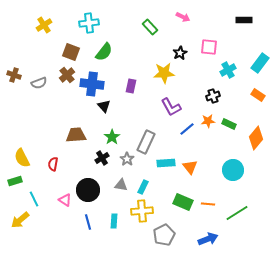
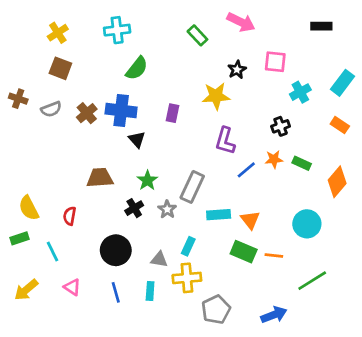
pink arrow: (183, 17) -> (241, 22), size x1.5
brown square: (71, 52) -> (60, 68), moved
brown cross: (67, 75) -> (87, 113), moved
purple L-shape: (171, 107) -> (225, 141), turned 45
gray triangle: (121, 185) -> (159, 259), moved
cyan line: (34, 199) -> (52, 252), moved
pink triangle: (65, 200) -> (72, 287), moved
green rectangle: (183, 202) -> (244, 252), moved
orange line: (208, 204) -> (274, 255), moved

